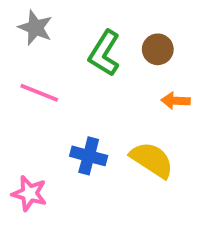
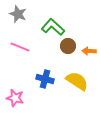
brown circle: (158, 49) -> (68, 46), moved
green L-shape: (104, 53) -> (53, 27), turned 100

